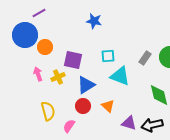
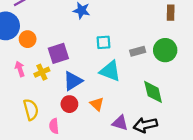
cyan square: (108, 56) -> (104, 42), moved
gray rectangle: (145, 58) -> (138, 51), turned 40
purple square: (73, 60) -> (58, 53), turned -30
pink semicircle: (69, 126) -> (54, 126), turned -40

